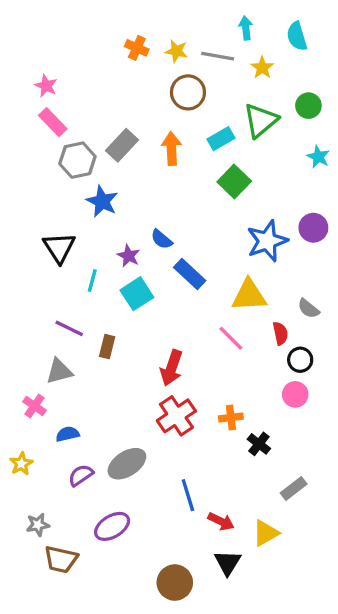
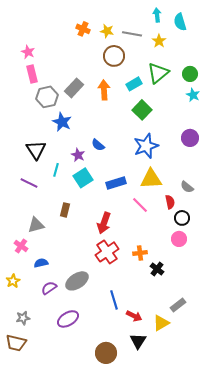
cyan arrow: (246, 28) -> (157, 15), moved
green circle: (308, 106) -> (190, 74), moved
pink rectangle: (53, 122) -> (32, 74), turned 30
blue star: (267, 241) -> (146, 146), moved
blue rectangle: (190, 274) -> (116, 183), moved, turned -60
purple line: (69, 328) -> (29, 183), moved
gray rectangle: (294, 488) -> (178, 305), moved
brown trapezoid: (61, 559) -> (16, 343), moved

